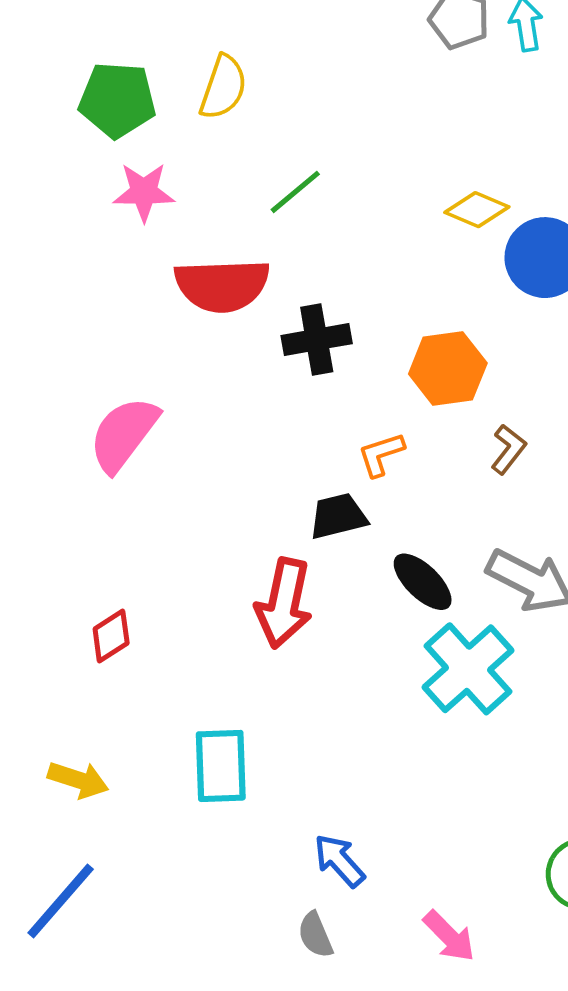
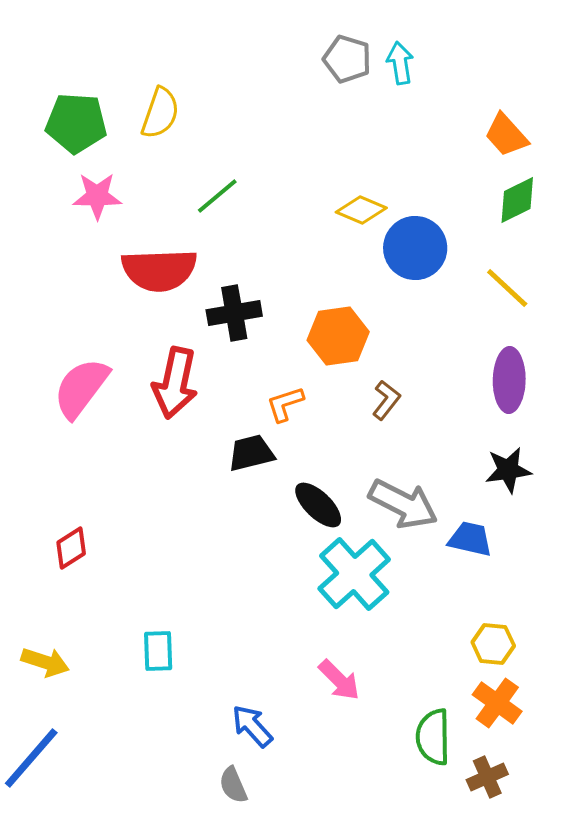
red arrow: (284, 603) -> (175, 383), moved
cyan rectangle: (221, 766) -> (158, 651), size x0.7
pink arrow: (449, 936) -> (339, 680), moved

